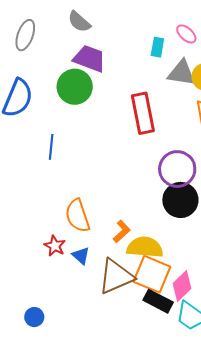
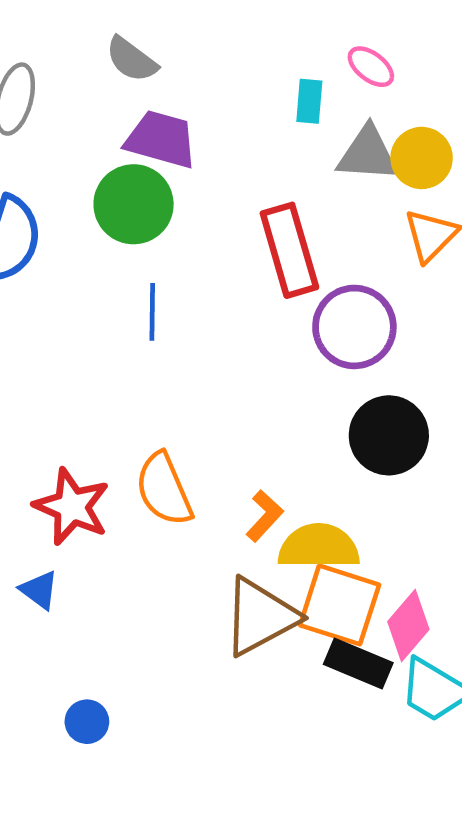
blue line: (51, 147) -> (152, 312), moved
purple circle: (177, 169) -> (354, 327), moved
red star: (55, 246) -> (72, 507), moved, size x1.6
blue triangle: (81, 256) -> (39, 590), moved

